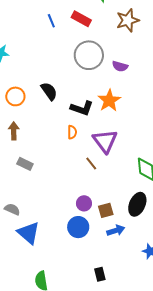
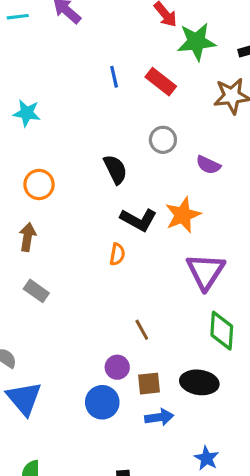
gray circle: (89, 55) -> (163, 140), size x0.6
black semicircle: (49, 91) -> (115, 169), moved
purple triangle: (105, 141) -> (206, 271), moved
brown line: (91, 164) -> (142, 330), moved
black ellipse: (137, 204) -> (199, 382), turned 65

